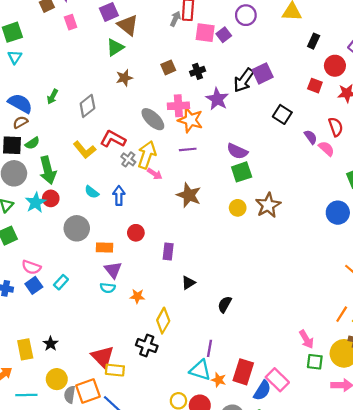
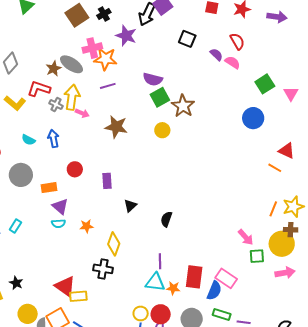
brown square: (168, 67) -> (77, 15), size x1.6
brown star: (124, 78) -> (54, 69), moved
brown star: (268, 205) -> (183, 106), moved

